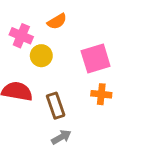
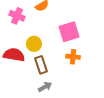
yellow circle: (41, 56) -> (34, 44), moved

